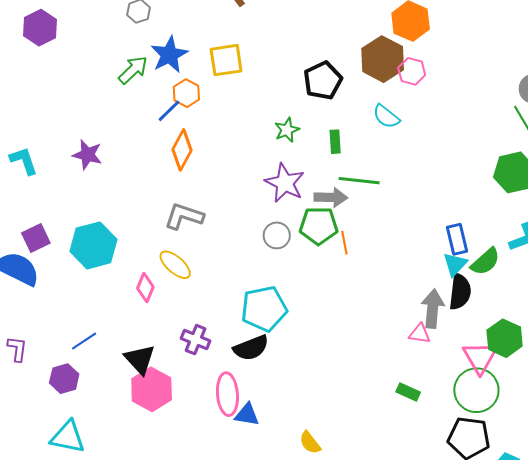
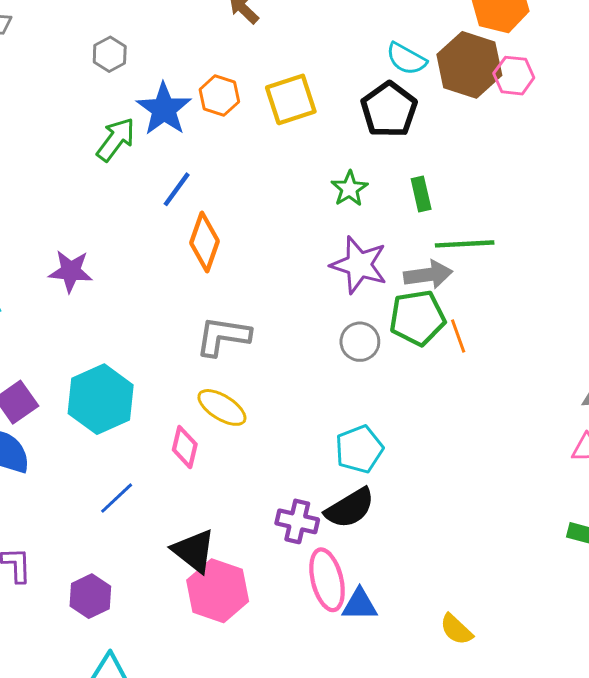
yellow square: (226, 60) -> (291, 99), moved
orange hexagon: (186, 93) -> (219, 96), moved
cyan semicircle: (386, 117) -> (406, 59), moved
cyan pentagon: (264, 309) -> (359, 449), size x0.7
purple cross: (196, 340) -> (297, 521), moved
blue line: (84, 341) -> (117, 498), moved

